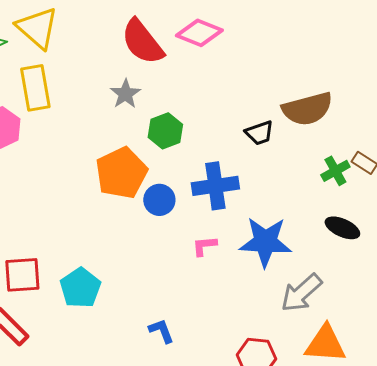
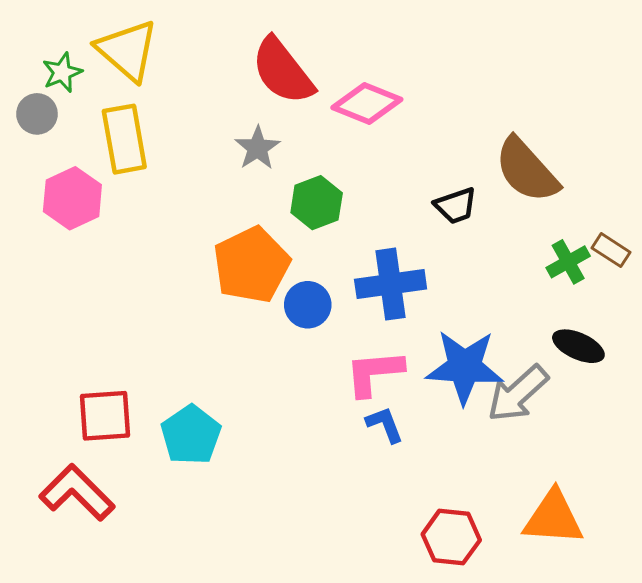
pink diamond: (199, 33) -> (367, 104), moved
brown semicircle: (307, 109) -> (527, 170), turned 63
pink L-shape: (204, 246) -> (374, 373), size x1.6
gray arrow: (301, 293) -> (518, 394), moved
blue L-shape: (161, 331) -> (385, 425), moved

